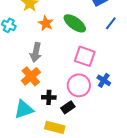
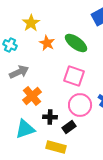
gray arrow: (36, 52) -> (19, 72), moved, turned -126
pink square: (85, 56) -> (74, 76), moved

